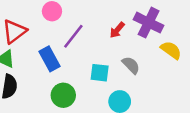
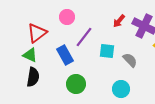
red arrow: (117, 30) -> (119, 21), moved
cyan square: (100, 73) -> (107, 51), moved

